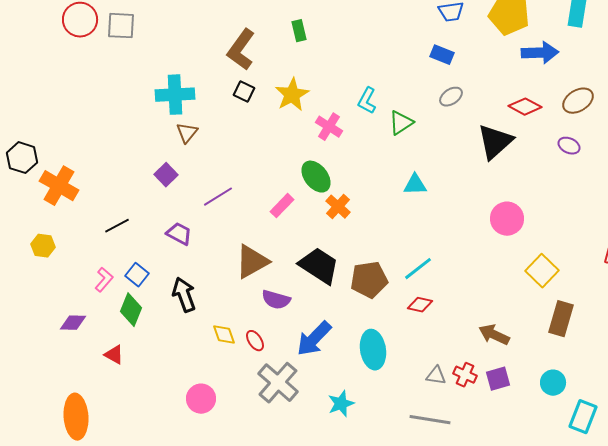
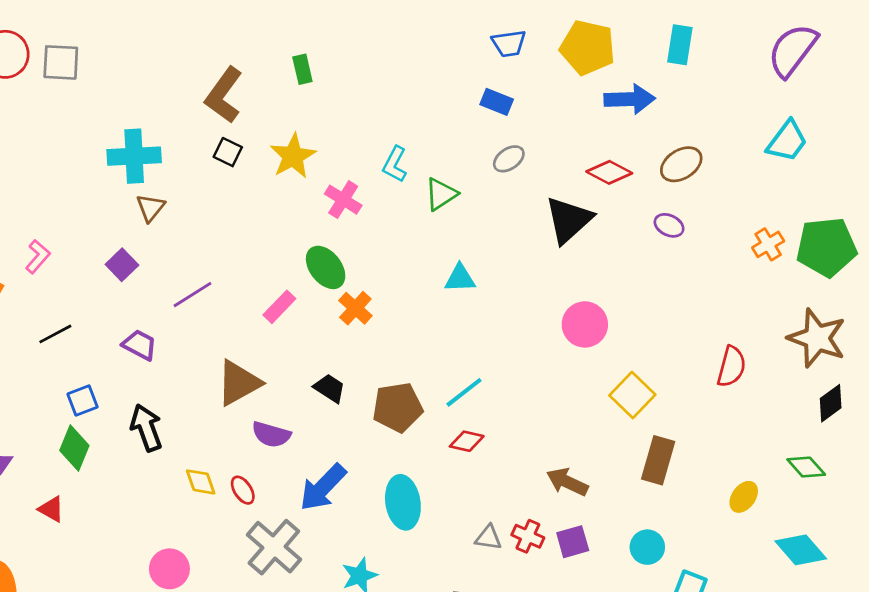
black trapezoid: (319, 266) -> (330, 388), size x0.6
blue square: (137, 275) -> (83, 400), turned 30
pink L-shape: (104, 280) -> (38, 257), moved

